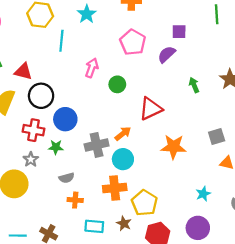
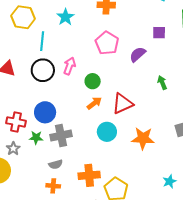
purple square: (179, 32) -> (159, 33), moved
black circle: (41, 96) -> (43, 70), moved
orange arrow: (123, 134) -> (94, 103), moved
gray cross: (97, 145) -> (61, 136), moved
cyan circle: (123, 159) -> (107, 132), moved
gray semicircle: (67, 178) -> (56, 164), moved

